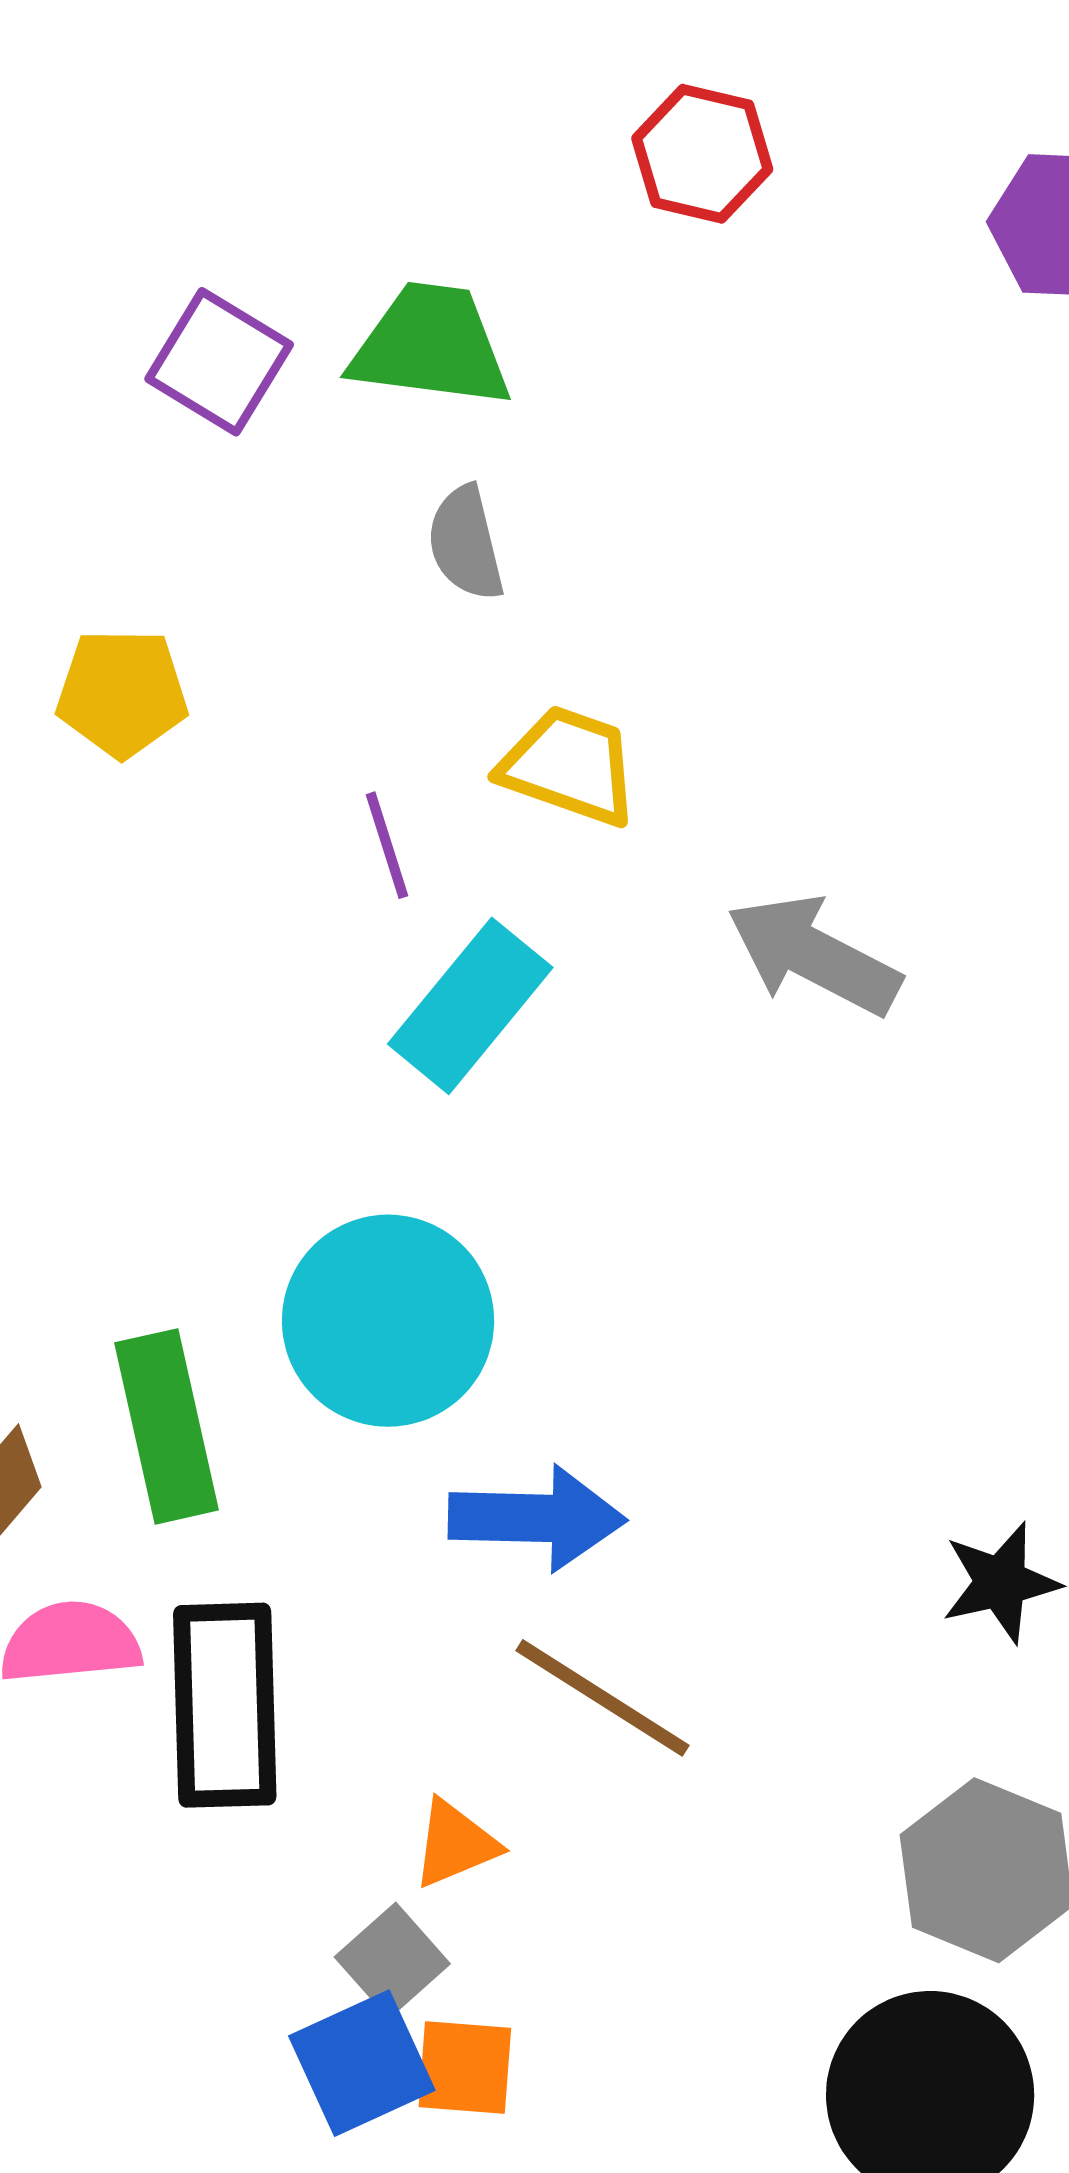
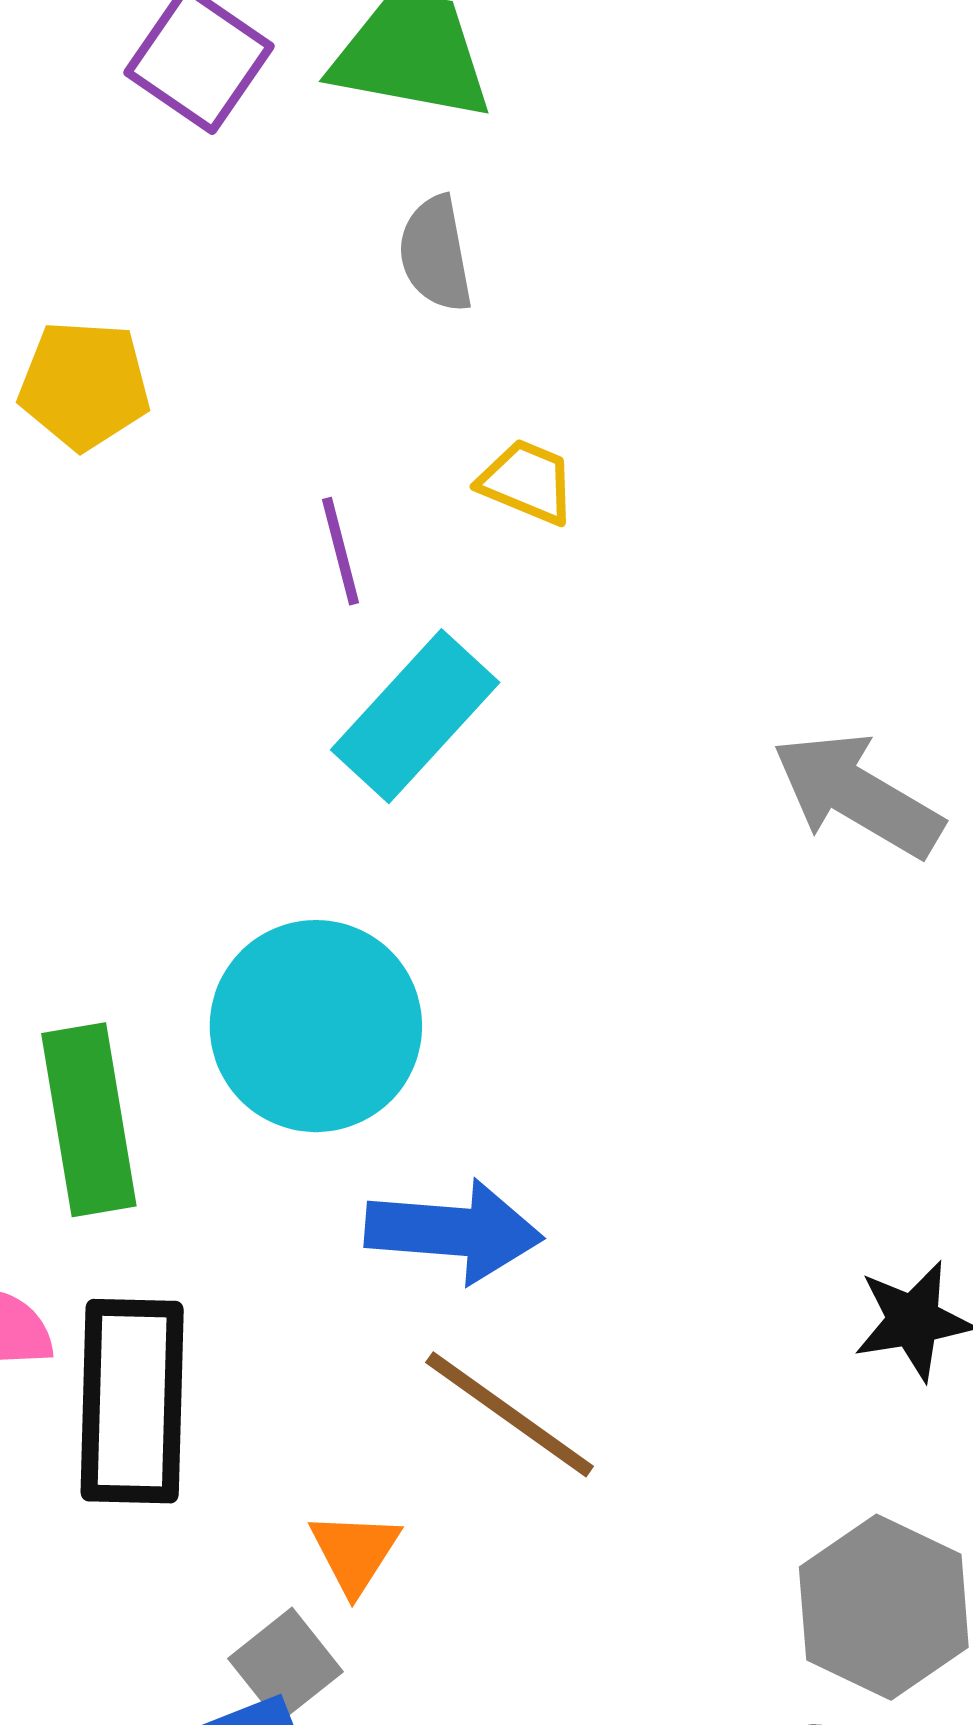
yellow trapezoid: (569, 766) -> (527, 482), size x0.7
gray arrow: (814, 955) -> (858, 795), moved
orange triangle: (455, 1844) -> (355, 1552), turned -38

